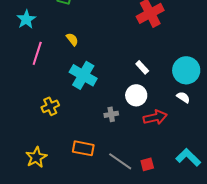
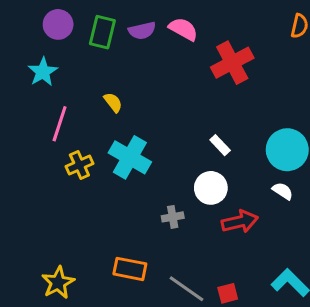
yellow cross: (50, 106) -> (79, 165), moved

